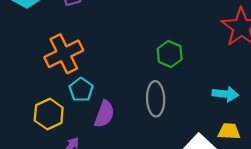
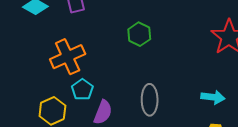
green hexagon: (170, 54) -> (139, 34), moved

